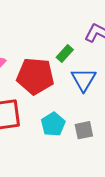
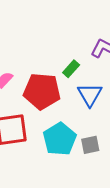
cyan pentagon: (53, 124) -> (60, 139), size x1.4

